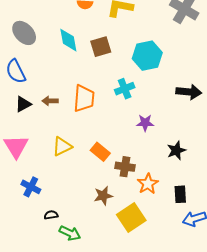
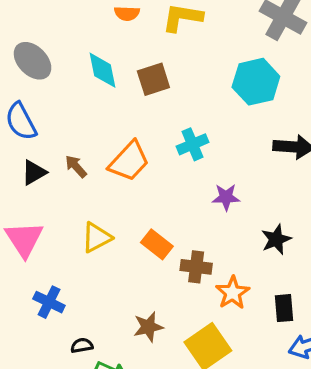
cyan hexagon: (147, 56) -> (256, 82), moved
orange trapezoid: (84, 98) -> (129, 161), turned 40
brown arrow: (50, 101) -> (76, 166), turned 49
brown star: (103, 196) -> (148, 327), moved

